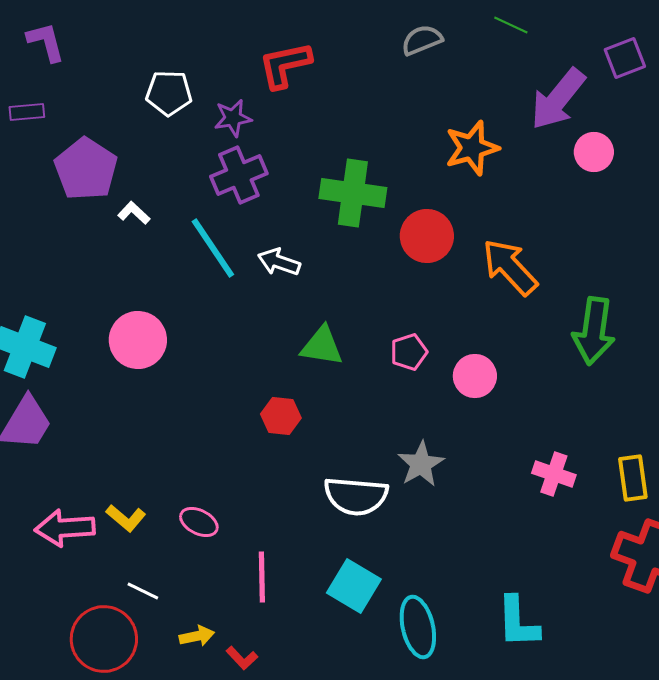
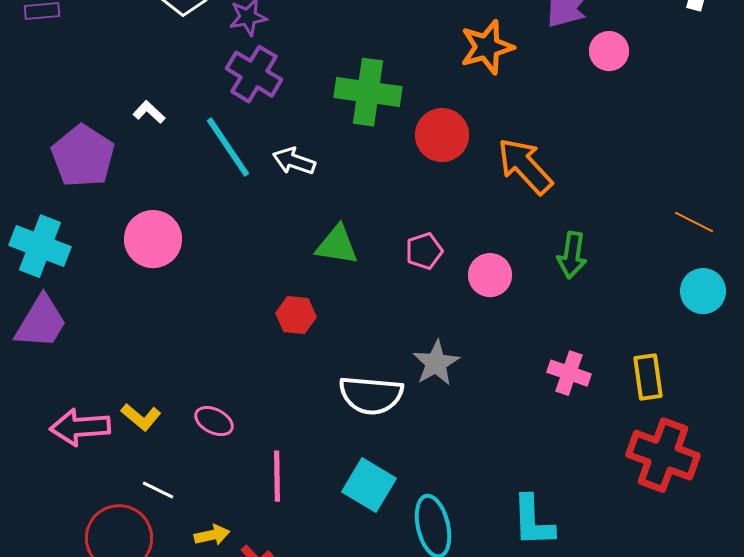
purple pentagon: (86, 169) -> (83, 156), moved
purple cross: (239, 175) -> (254, 74), turned -36
green arrow: (594, 331) -> (572, 255), moved, size x0.7

